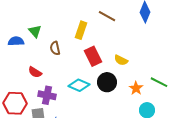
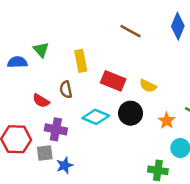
yellow rectangle: (81, 30) -> (81, 61), moved, turned -30
brown semicircle: (55, 48) -> (66, 90), moved
red rectangle: (93, 56) -> (113, 81), turned -42

